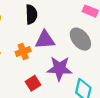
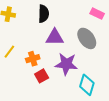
orange cross: (23, 51) -> (33, 59), moved

